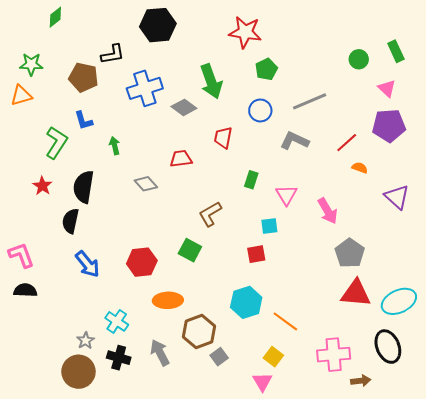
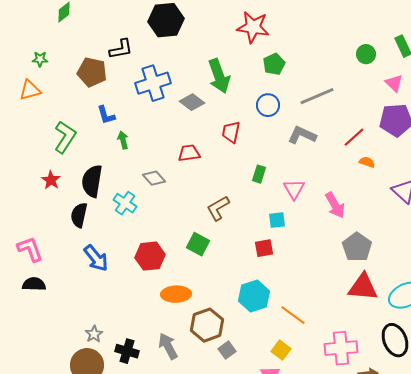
green star: (31, 64) -> (40, 59), size x0.7
blue L-shape: (84, 121) -> (106, 115), moved
cyan cross: (117, 321) -> (125, 203), moved

